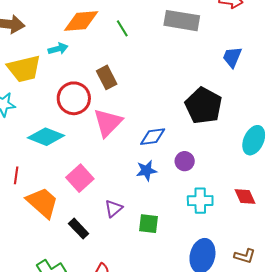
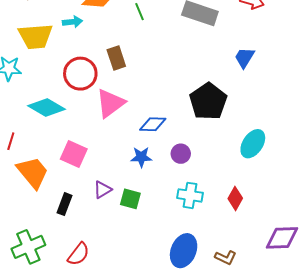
pink square: (80, 178) -> (74, 154), turned -32
red diamond: (245, 197) -> (235, 198), turned 45
green square: (148, 224) -> (130, 199), moved
black rectangle: (79, 229) -> (65, 204), turned 55

